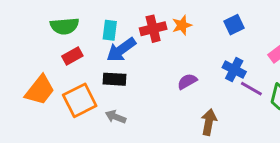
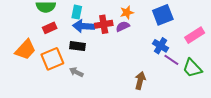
blue square: (234, 25) -> (163, 15), size x1.5
red cross: (153, 29) -> (104, 24), moved
blue arrow: (121, 50) -> (84, 26), turned 35
purple semicircle: (187, 81) -> (123, 26), moved

